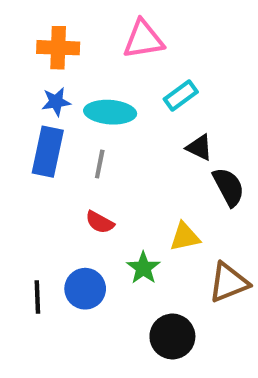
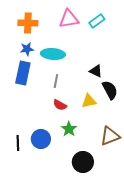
cyan rectangle: (181, 96) -> (97, 21), moved
gray line: (100, 164) -> (56, 81), moved
red semicircle: (100, 222) -> (60, 105), moved
yellow triangle: (185, 237) -> (89, 101), moved

